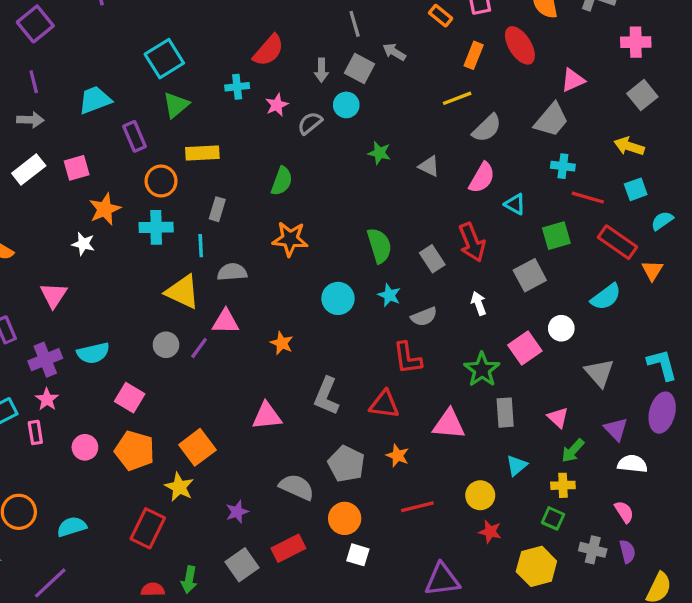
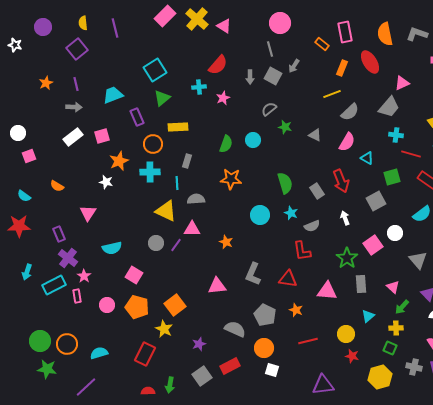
gray arrow: (394, 52) -> (294, 66), turned -88
cyan circle: (346, 105) -> (253, 140), moved
gray semicircle: (310, 123) -> (269, 109), moved
purple cross: (45, 360) -> (68, 258), moved, turned -30

